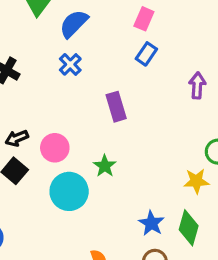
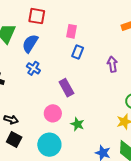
black arrow: (17, 138) -> (11, 120), turned -128
pink circle: (55, 148) -> (53, 113), moved
green star: (105, 166) -> (77, 124), moved

